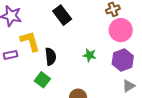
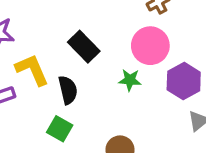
black rectangle: (62, 15) -> (84, 47), moved
pink circle: (121, 30) -> (150, 46), moved

